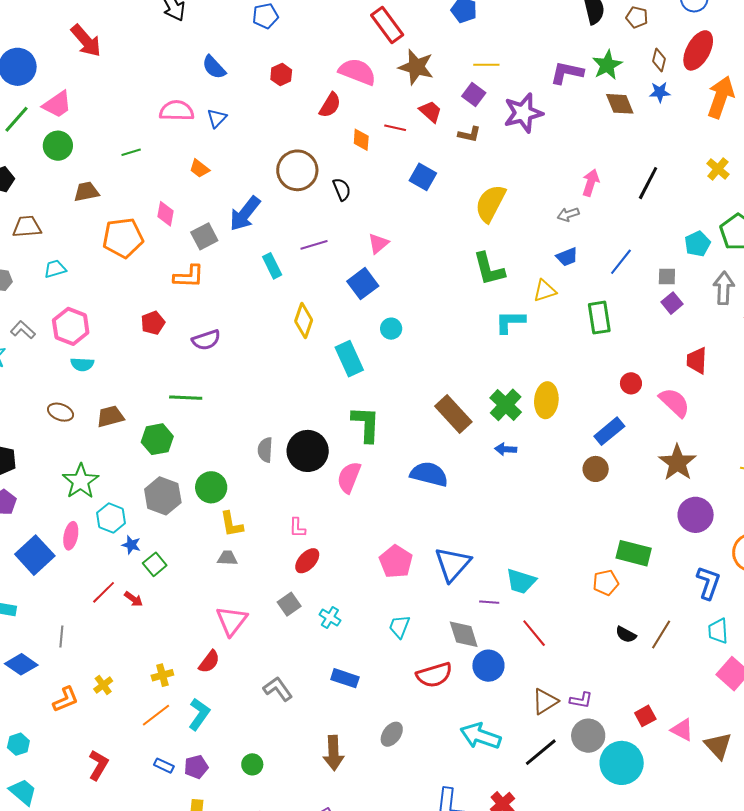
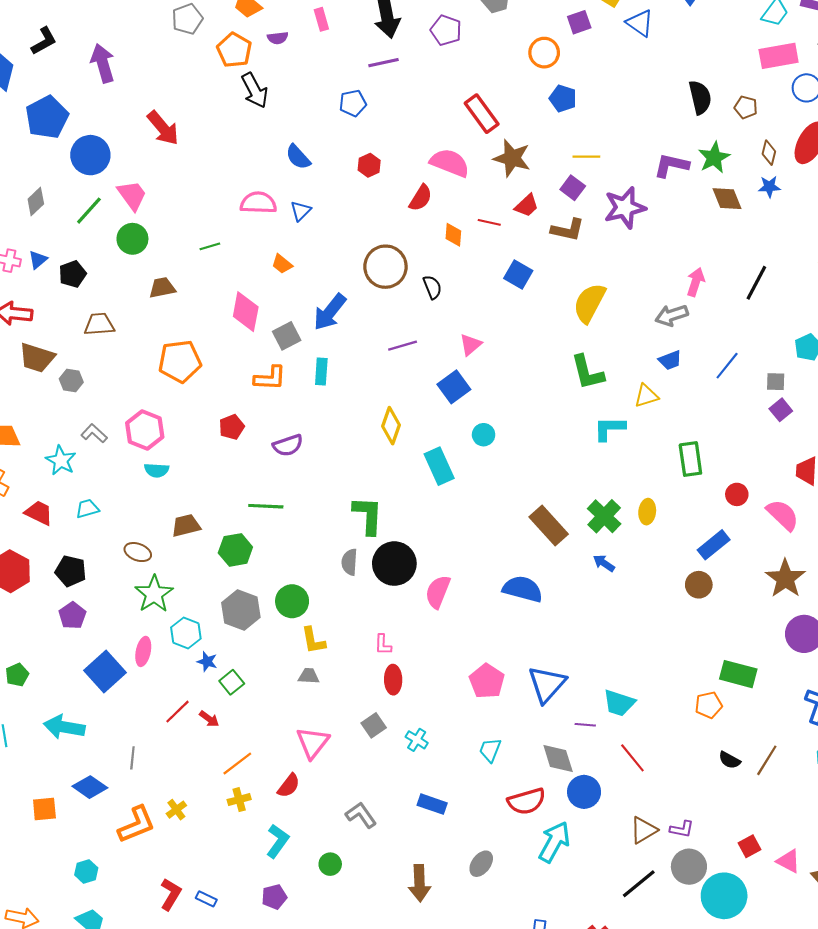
pink trapezoid: (57, 104) -> (132, 195), turned -92
red trapezoid: (430, 112) -> (527, 206), turned 95
brown L-shape: (469, 134) -> (568, 230), size x1.4
pink diamond: (165, 214) -> (246, 312), size x1.5
gray arrow: (568, 214) -> (672, 315), size x1.4
orange pentagon: (123, 238) -> (180, 361), moved
cyan rectangle: (272, 266) -> (321, 371), moved, turned 30
cyan trapezoid: (55, 269) -> (87, 509), moved
green rectangle: (599, 318) -> (690, 459), moved
yellow ellipse: (546, 400) -> (647, 512), size x0.7
brown ellipse: (61, 412) -> (138, 552), moved
green L-shape: (366, 424) -> (368, 515), moved
blue arrow: (506, 449) -> (604, 563), turned 30
red ellipse: (307, 561) -> (393, 680), turned -44
orange L-shape: (66, 699) -> (137, 825), size x1.4
orange line: (156, 715) -> (237, 764), moved
cyan arrow: (481, 736) -> (554, 842), moved, turned 99
green circle: (252, 764) -> (330, 864), moved
blue rectangle: (164, 766) -> (206, 899), moved

